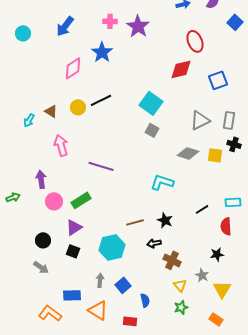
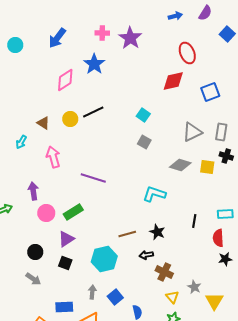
cyan square: (151, 103) -> (143, 115), size x0.6
cyan arrow: (29, 120) -> (21, 142), moved
black line: (202, 209) -> (194, 221), turned -48
black star: (217, 254) -> (225, 259), moved

